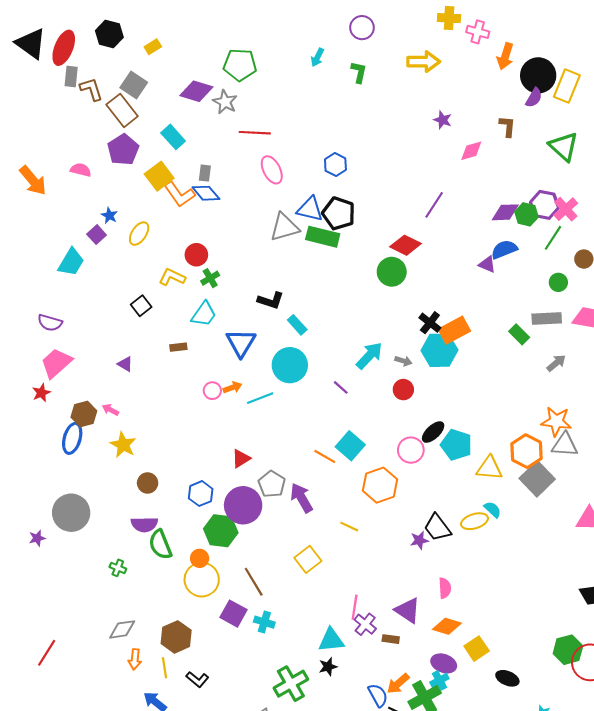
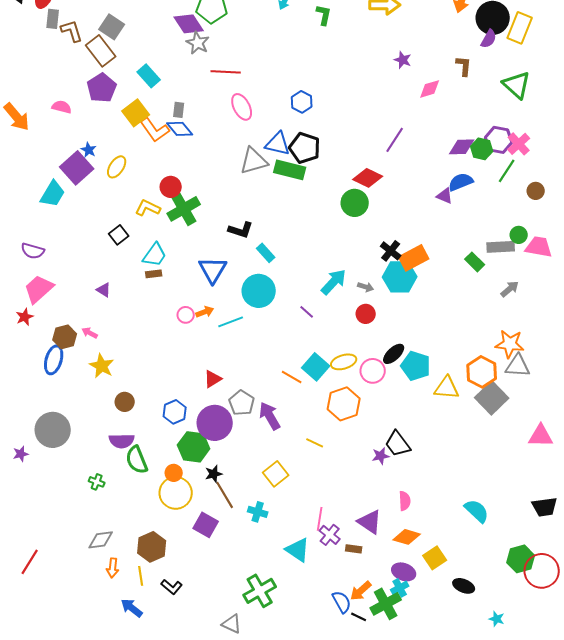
purple diamond: (196, 91) -> (189, 24), moved, turned 40
purple square: (97, 235) -> (77, 168), size x1.8
green cross: (210, 278) -> (184, 209), size x1.8
green circle: (558, 282) -> (519, 235), moved
cyan trapezoid: (204, 314) -> (155, 255), moved
cyan semicircle: (493, 510) -> (477, 511), moved, size x1.5
yellow ellipse: (474, 521) -> (344, 362), moved
cyan cross: (264, 622) -> (258, 512), moved
cyan triangle: (331, 640) -> (298, 550), turned 40
black star: (328, 667) -> (214, 474), moved

